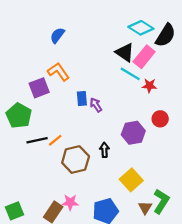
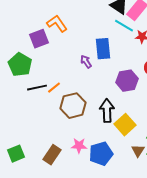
blue rectangle: (82, 98) -> (103, 49), moved, size x1.5
purple arrow: (96, 105) -> (86, 62), moved
black arrow: (104, 150) -> (107, 111), moved, size x1.6
pink star: (70, 202) -> (79, 146), moved

